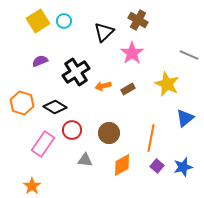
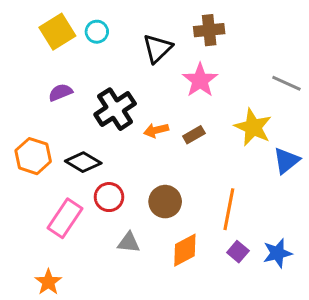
brown cross: (138, 20) -> (209, 30), turned -36
blue triangle: (185, 118) -> (286, 161), moved

